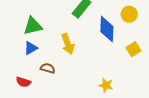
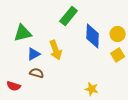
yellow circle: (129, 14) -> (118, 34), moved
blue triangle: (31, 48) -> (34, 54), moved

